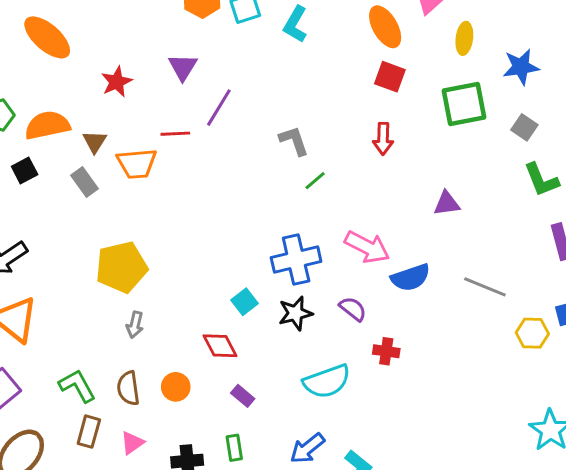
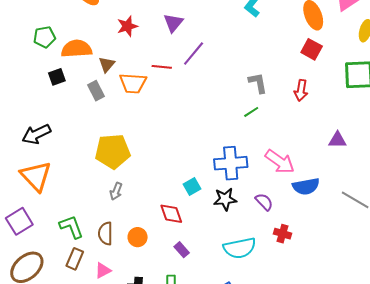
gray L-shape: (294, 141) -> (258, 83), moved

